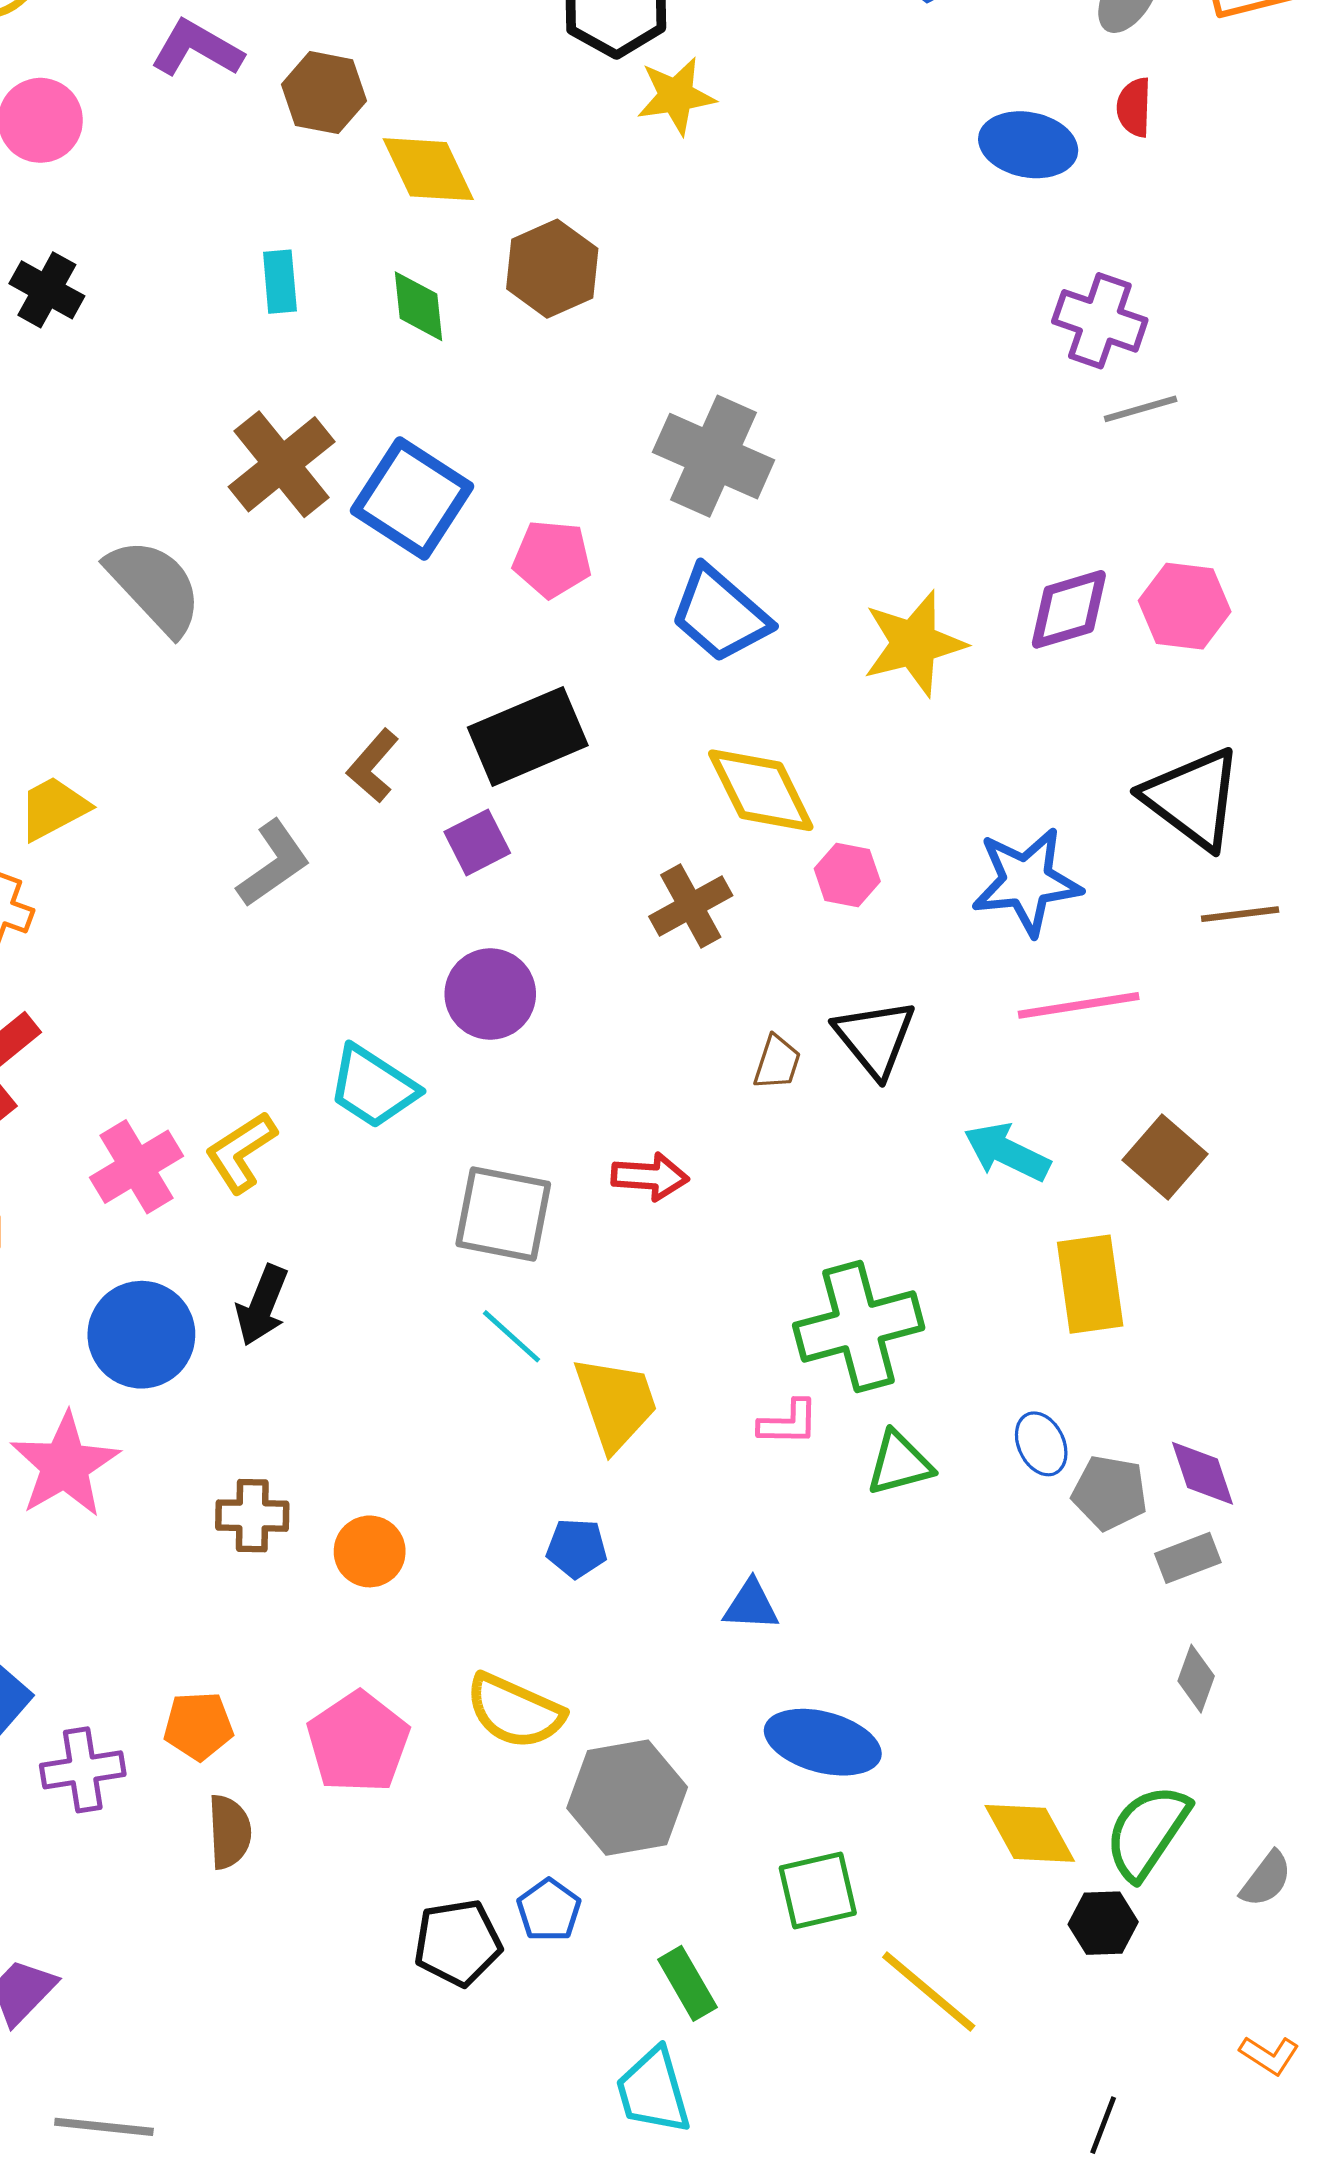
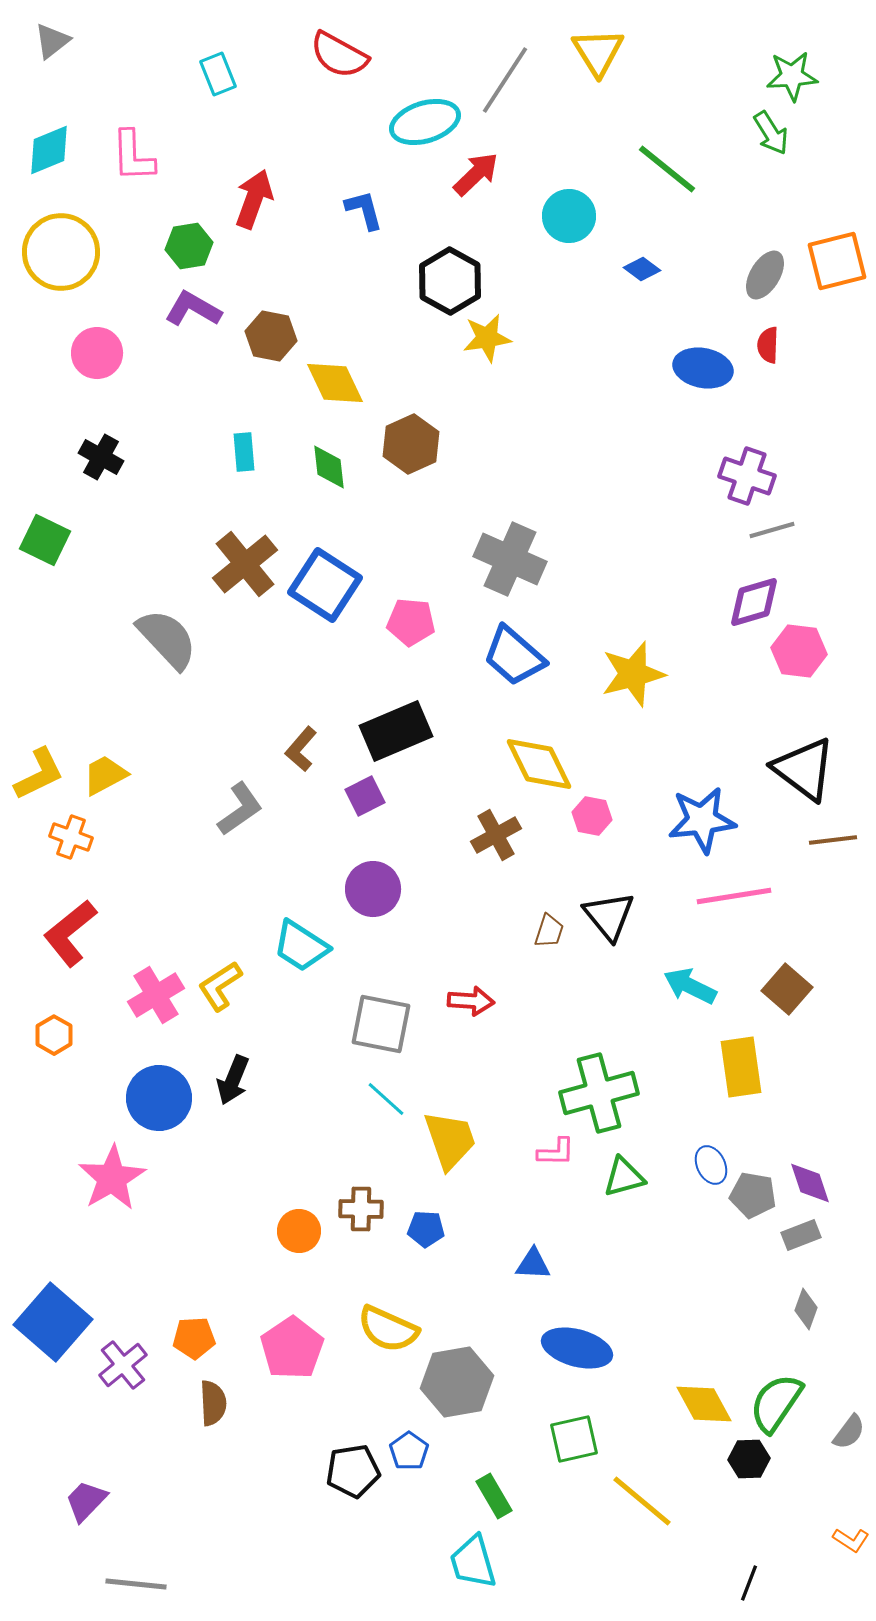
purple diamond: (1069, 609) -> (754, 602), moved
brown cross: (252, 1516) -> (361, 1209), moved
purple cross: (83, 1770) -> (123, 1365), turned -30

